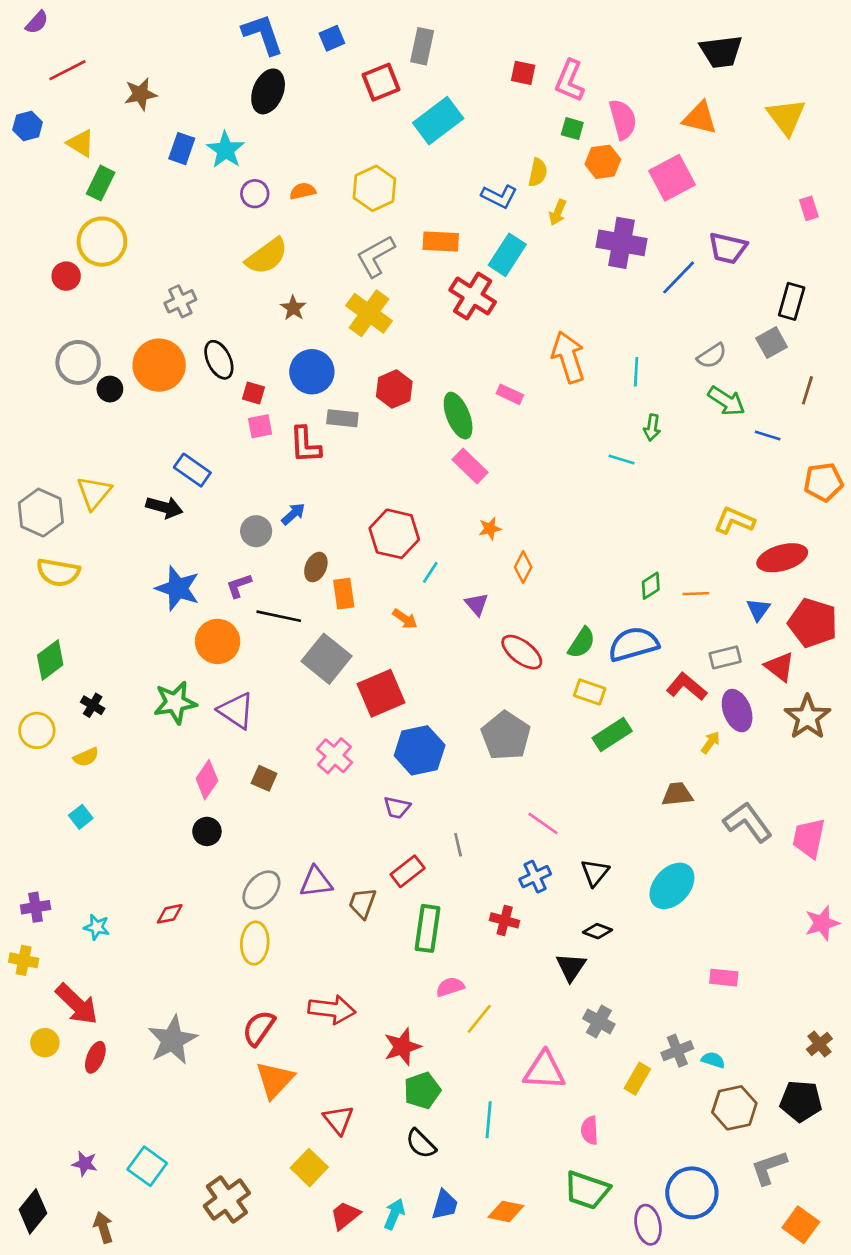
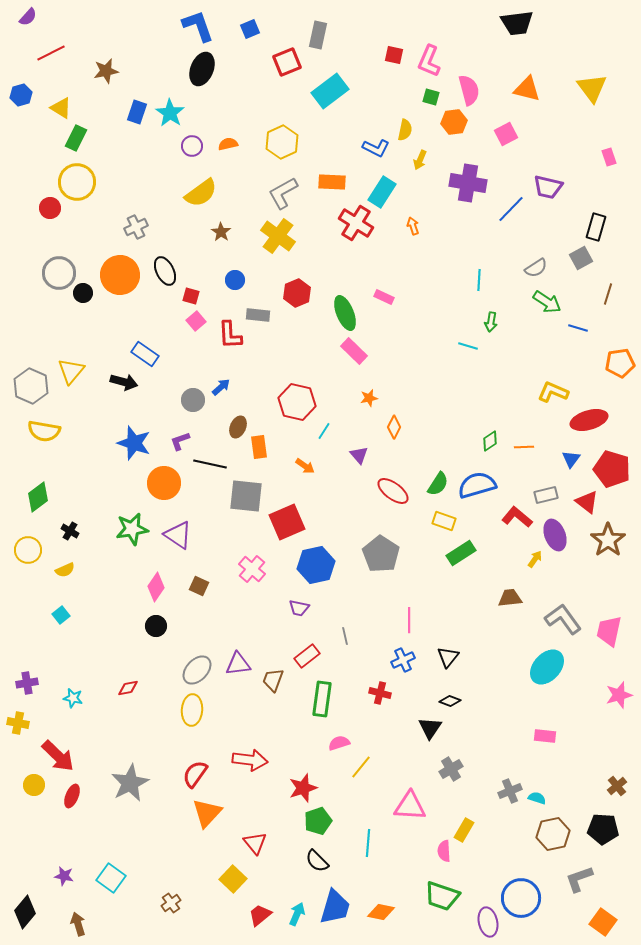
black trapezoid: (721, 52) -> (517, 23), moved
pink square: (672, 178) -> (506, 134), size x0.7
orange arrow: (568, 357) -> (413, 226), moved, size x0.5
blue circle: (312, 372) -> (235, 280), size x0.6
pink square: (260, 426) -> (196, 321), turned -30
gray square: (327, 659) -> (246, 496), turned -33
pink line: (543, 823) -> (409, 620), turned 55
cyan ellipse: (672, 886) -> (547, 667), moved
gray cross: (599, 1021) -> (451, 769), turned 30
yellow rectangle: (637, 1079) -> (464, 830), moved
brown cross: (227, 1199) -> (171, 903), size x0.6
blue trapezoid: (445, 1205) -> (335, 907), size x1.5

